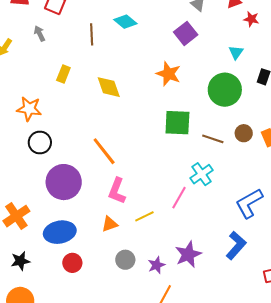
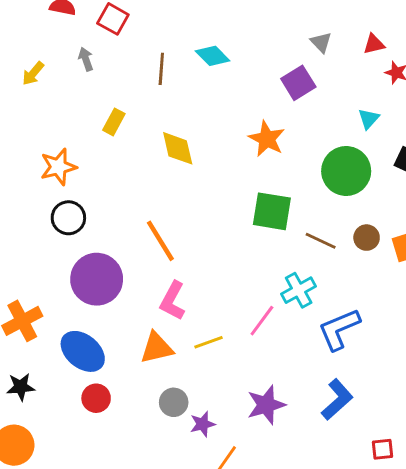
orange star: (29, 109) -> (58, 167), turned -30
blue L-shape: (249, 203) -> (339, 329), moved
orange triangle: (110, 224) -> (157, 348), size x1.4
blue ellipse: (60, 232) -> (83, 351), turned 44
purple star: (156, 265) -> (203, 424), moved

